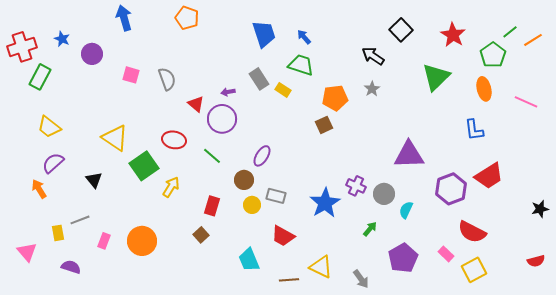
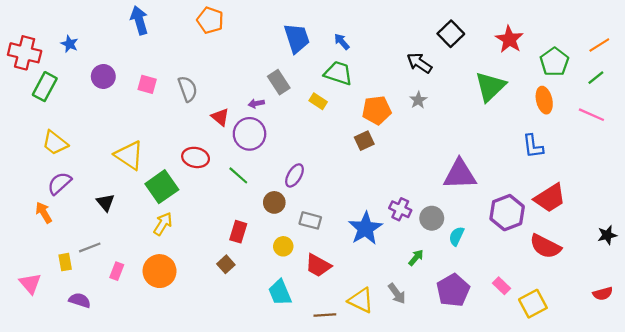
green line: (510, 32) -> (596, 78), moved
red cross: (22, 47) -> (25, 53), turned 32
purple circle: (92, 54) -> (103, 76), moved
gray rectangle: (259, 79) -> (279, 82), moved
yellow arrow: (171, 187) -> (163, 224), moved
yellow circle: (252, 205) -> (283, 246), moved
red semicircle: (472, 232) -> (545, 246), moved
gray arrow: (361, 279) -> (397, 294), moved

